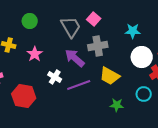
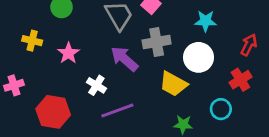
white circle: (142, 57) -> (198, 57), moved
purple line: (79, 85) -> (117, 110), moved

